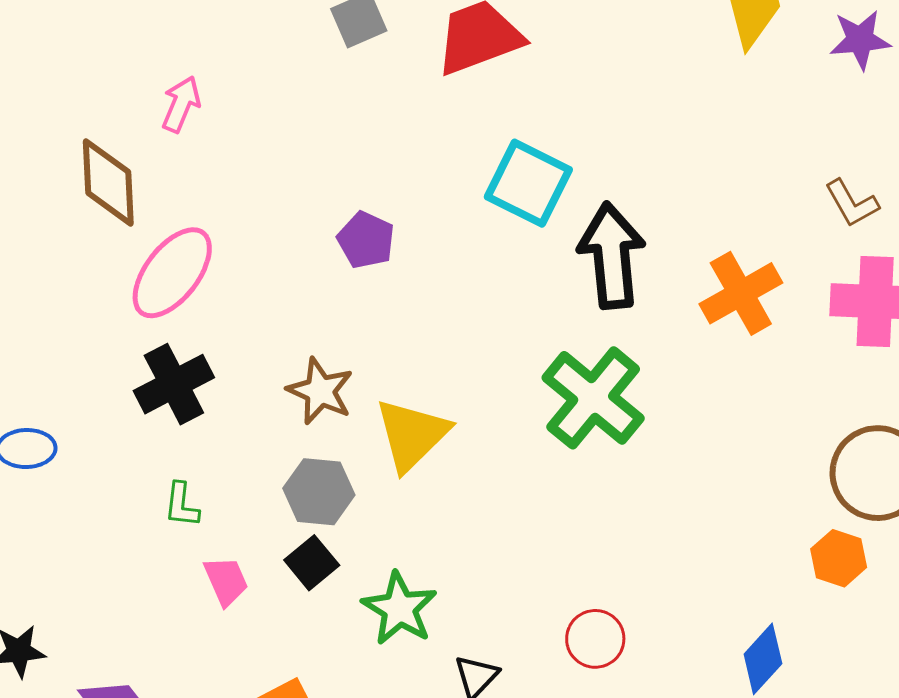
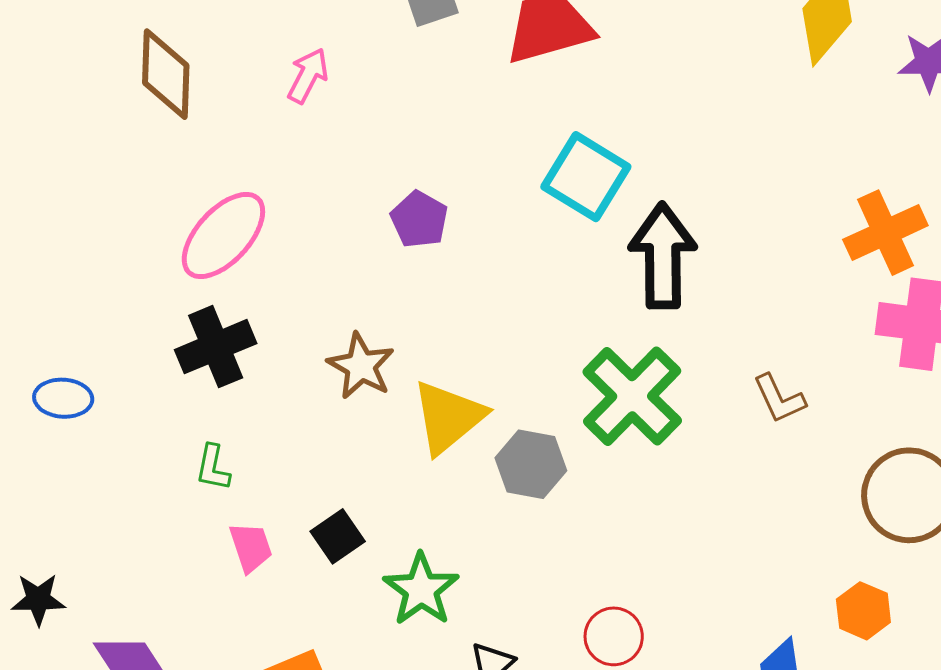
pink arrow: (181, 104) -> (308, 76), moved
brown diamond: (108, 182) -> (166, 74), moved
brown L-shape: (852, 203) -> (779, 399), moved
orange cross: (741, 293) -> (885, 233), moved
gray hexagon: (319, 492) -> (531, 464), moved
orange hexagon: (839, 558) -> (863, 611), moved

